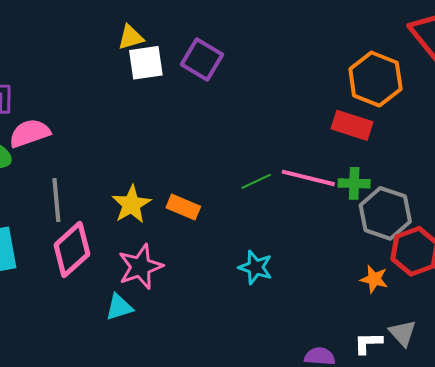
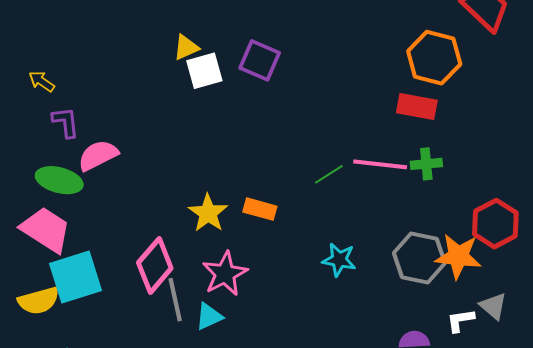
gray line: (56, 200) -> (175, 300), moved
gray hexagon: (385, 213) -> (419, 258), moved
orange star: (374, 279) -> (458, 256), size x1.6

